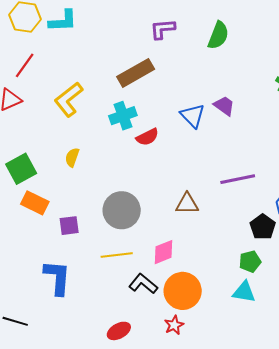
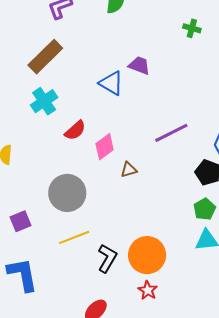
red semicircle: (147, 137) -> (75, 130), moved
brown triangle: (187, 204) -> (129, 170), size x0.7
pink diamond: (163, 252) -> (105, 147), moved
black L-shape: (143, 284) -> (107, 258), turned 96

